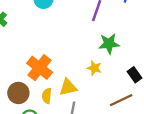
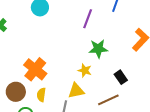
yellow triangle: (68, 87) -> (76, 91), moved

